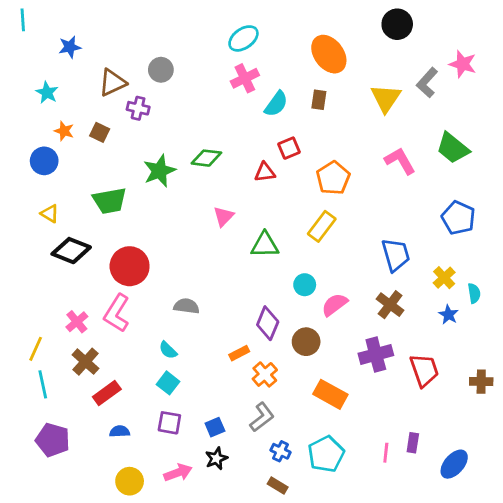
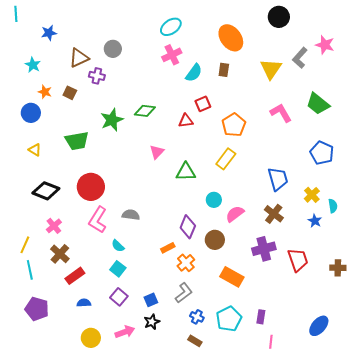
black diamond: (71, 251) -> (46, 191), moved
pink L-shape: (117, 313) -> (98, 220), moved
purple square: (169, 423) -> (119, 297), turned 30
purple rectangle: (413, 443) -> (261, 317), moved
pink line: (386, 453) -> (271, 342), moved

